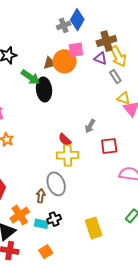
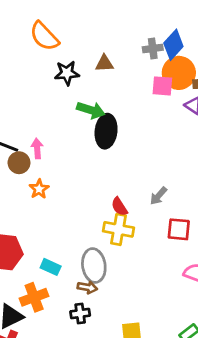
orange circle: (65, 61) -> (179, 73), moved
brown triangle: (50, 63) -> (104, 63), moved
green arrow: (30, 77) -> (91, 110), turned -30
brown arrow: (41, 196) -> (87, 287), moved, turned 80
cyan rectangle: (41, 224) -> (51, 267), moved

